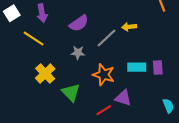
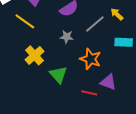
yellow arrow: (129, 27) -> (117, 14), turned 48
cyan rectangle: (137, 67) -> (124, 42), moved
red line: (104, 110) -> (89, 93), turned 42

